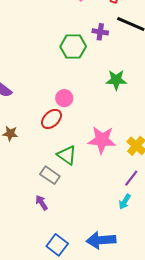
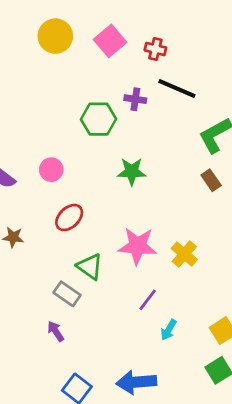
green star: (116, 80) -> (132, 172), moved
pink circle: (64, 98) -> (51, 170), moved
purple line: (131, 178) -> (148, 300), moved

